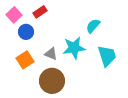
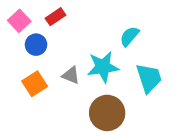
brown circle: (52, 81) -> (107, 113), moved

